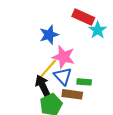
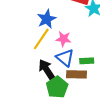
pink star: (64, 57) -> (63, 39), size x0.7
yellow line: (47, 69) -> (41, 39), moved

